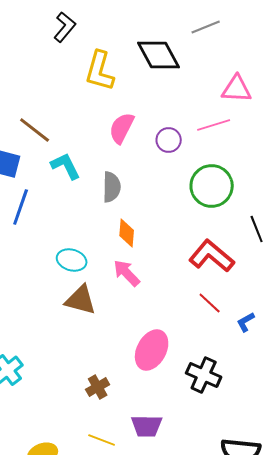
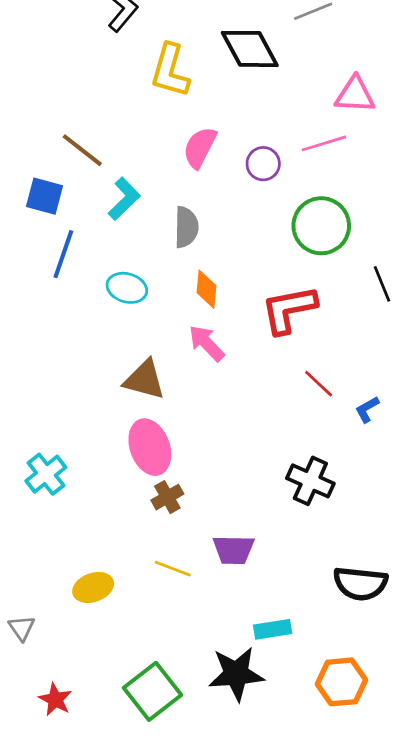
cyan L-shape: (66, 166) -> (124, 199), turned 72
red L-shape: (212, 256) -> (289, 309), moved, turned -51
cyan ellipse: (72, 260) -> (127, 288), moved
pink ellipse: (152, 350) -> (150, 447), moved, turned -48

